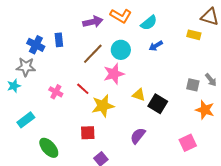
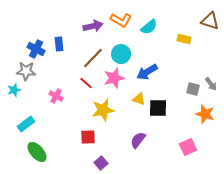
yellow rectangle: (194, 35) -> (184, 39), moved
blue arrow: (156, 46) -> (147, 72), moved, size x1.5
red line: (83, 89) -> (86, 83), moved
black square: (158, 104) -> (158, 108), turned -30
green ellipse: (49, 148) -> (37, 152), moved

